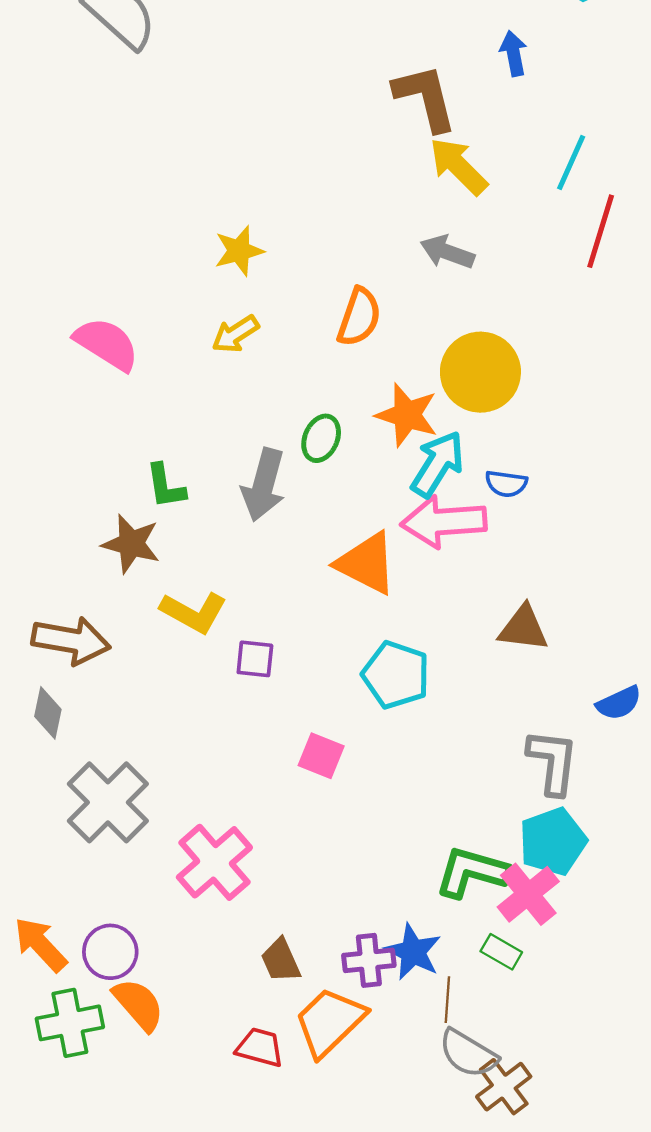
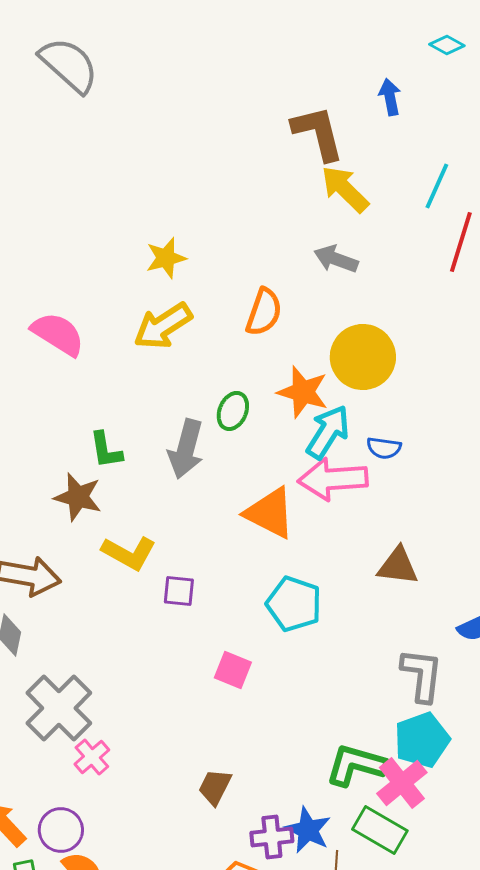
yellow arrow: (235, 334) -> (163, 326), size x1.5
pink cross: (214, 862) -> (92, 757), moved, size x0.6
green rectangle: (501, 952) -> (380, 830), size x1.6
brown trapezoid: (281, 960) -> (215, 787), moved, turned 51

